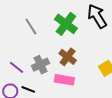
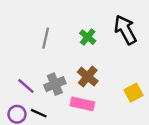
green cross: (66, 24) -> (88, 37), size x0.6
gray line: (31, 26) -> (46, 38), turned 42

